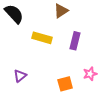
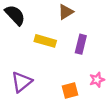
purple triangle: (20, 76) -> (22, 82), size x1.5

